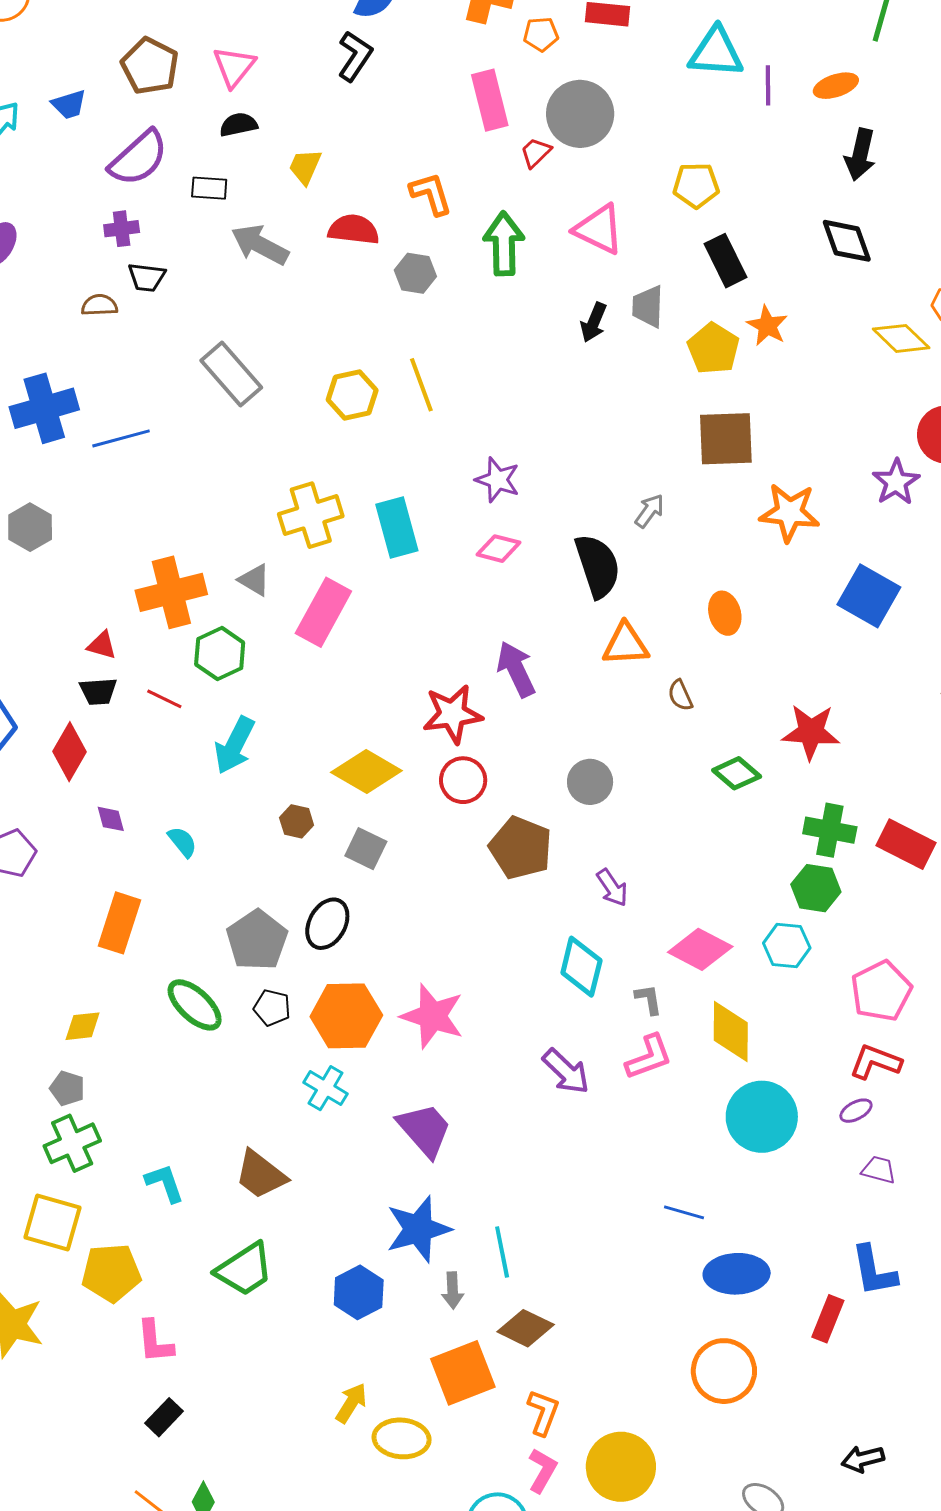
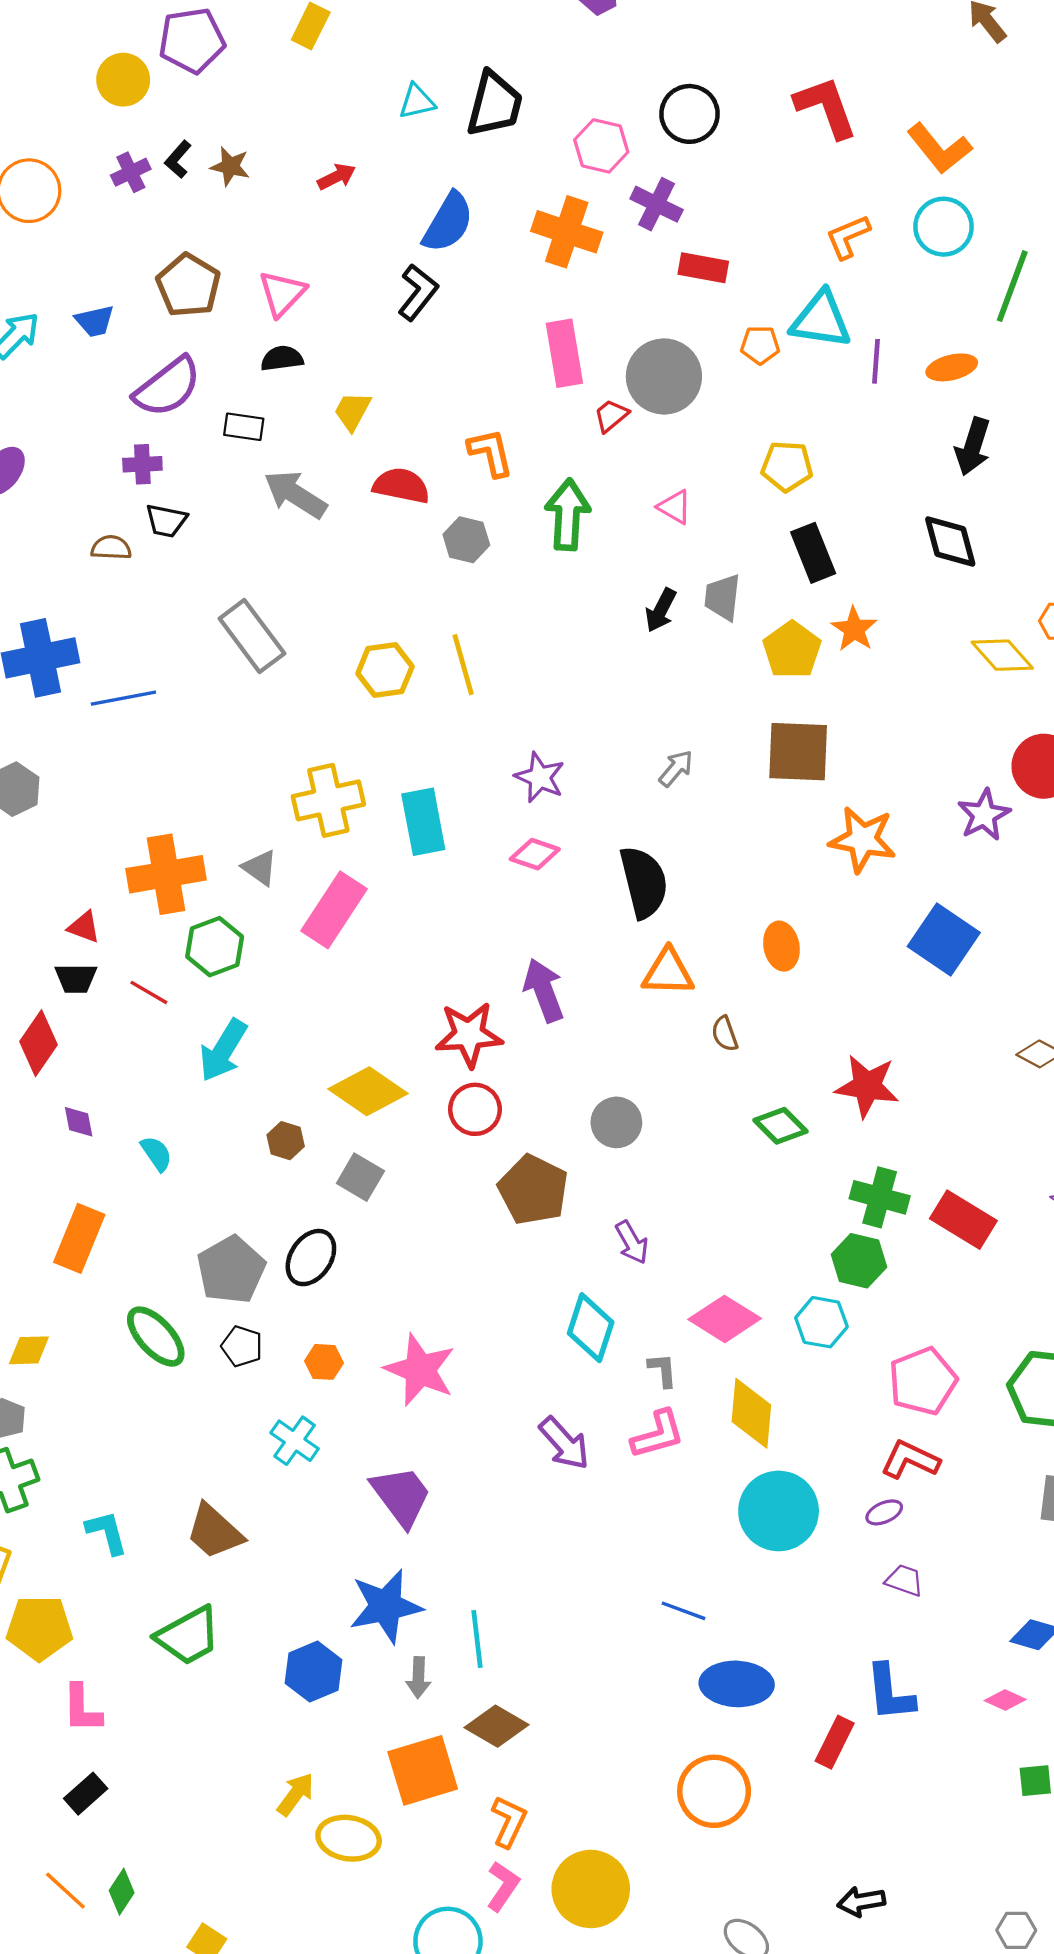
orange pentagon: (541, 34) -> (760, 345), moved
pink triangle: (599, 229) -> (675, 507), size x0.6
gray arrow: (649, 511) -> (676, 768), moved
orange hexagon: (346, 1016) -> (324, 1362), size x0.5

